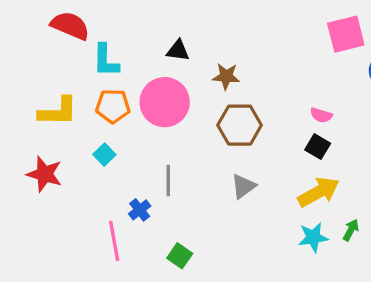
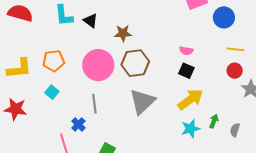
black triangle: (178, 51) -> (91, 21), turned 35
cyan L-shape: (106, 61) -> (64, 15), moved
pink circle: (165, 102) -> (98, 65), moved
gray triangle: (243, 186) -> (142, 102), size x1.6

